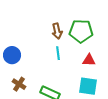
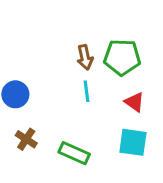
red triangle: (89, 60) -> (134, 102), turned 32

